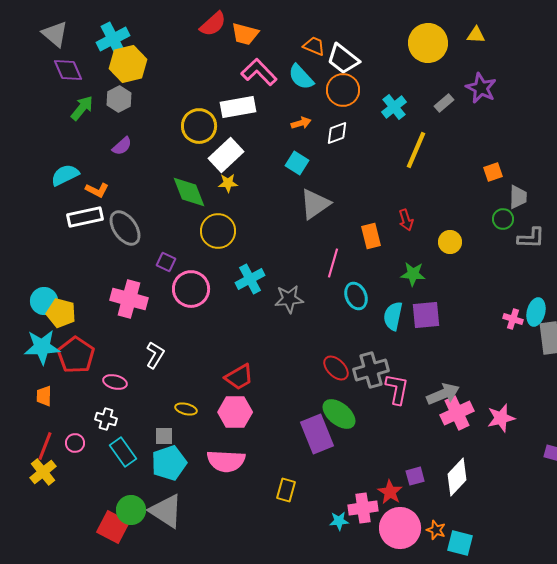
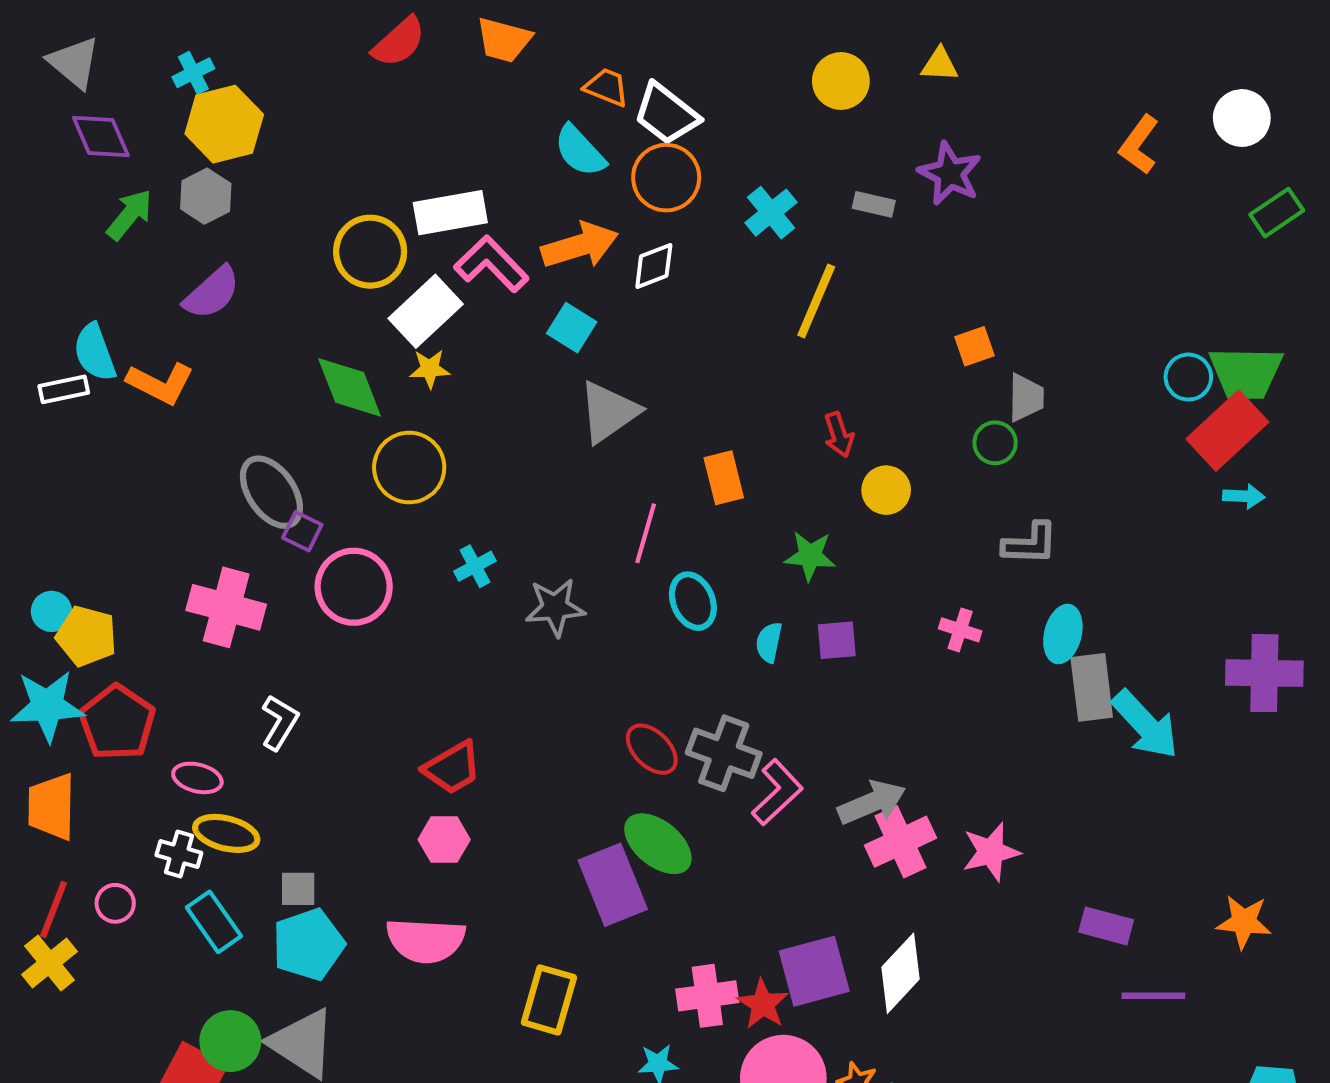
orange trapezoid: (245, 34) -> (504, 40), moved
cyan cross: (113, 39) -> (193, 73), size x0.6
yellow circle: (428, 43) -> (841, 81), size x0.7
pink L-shape: (259, 72) -> (491, 264), moved
gray rectangle: (444, 103) -> (874, 204), turned 54
orange arrow: (301, 123) -> (580, 245), size x1.8
purple semicircle: (122, 146) -> (212, 293), size x1.4
cyan semicircle: (65, 175) -> (95, 352), turned -84
orange L-shape: (97, 190) -> (160, 383), size x1.4
white rectangle: (85, 217) -> (64, 389), moved, size x0.7
red arrow: (406, 220) -> (839, 435), moved
gray ellipse: (125, 228) -> (271, 492), moved
gray L-shape: (531, 238) -> (1030, 544), moved
cyan cross: (250, 279) -> (475, 566), size x0.7
cyan circle: (44, 301) -> (51, 611), size x0.7
purple square: (426, 315) -> (837, 640), size x0.7
cyan semicircle: (393, 316) -> (769, 642), size x0.7
pink cross: (513, 319) -> (960, 630), moved
gray cross: (371, 370) -> (724, 753), turned 36
pink L-shape: (397, 389) -> (777, 792), turned 36
orange trapezoid: (44, 396) -> (51, 807), size x1.6
yellow ellipse: (186, 409) -> (226, 833), moved, size x1.4
pink hexagon: (235, 412) -> (444, 840), size x0.7
purple square: (415, 476) -> (814, 971), size x1.8
yellow rectangle: (286, 490) -> (549, 1000), size x1.4
pink cross: (363, 508) -> (707, 996), moved

